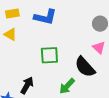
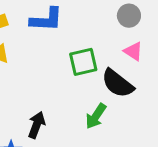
green square: (49, 55) -> (83, 62), moved

